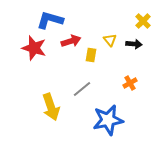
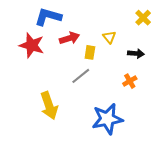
black arrow: (134, 44) -> (136, 53), moved
gray line: (82, 89) -> (81, 76), moved

